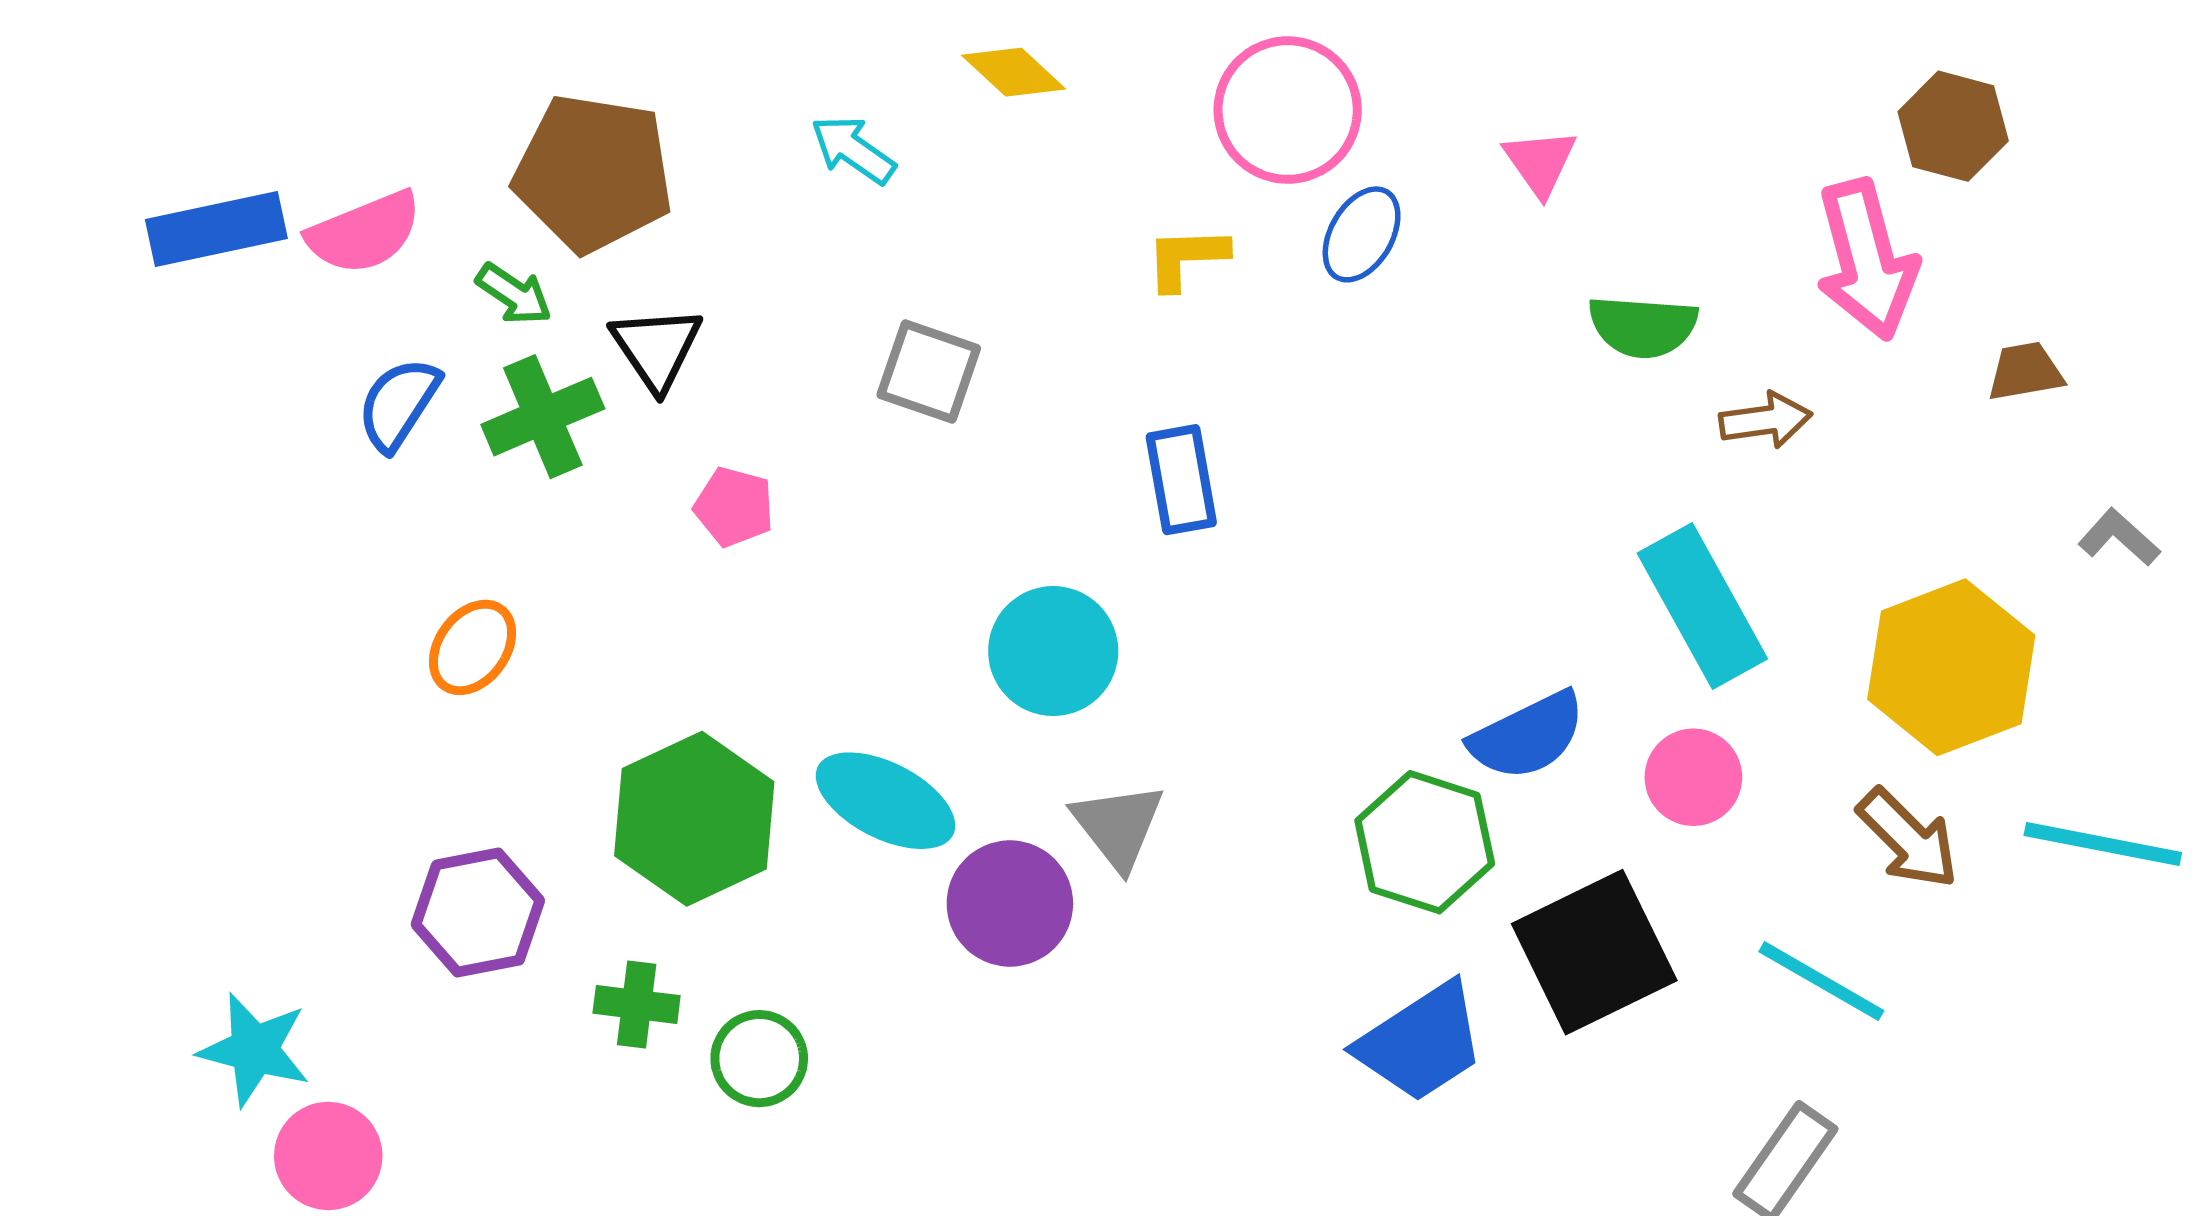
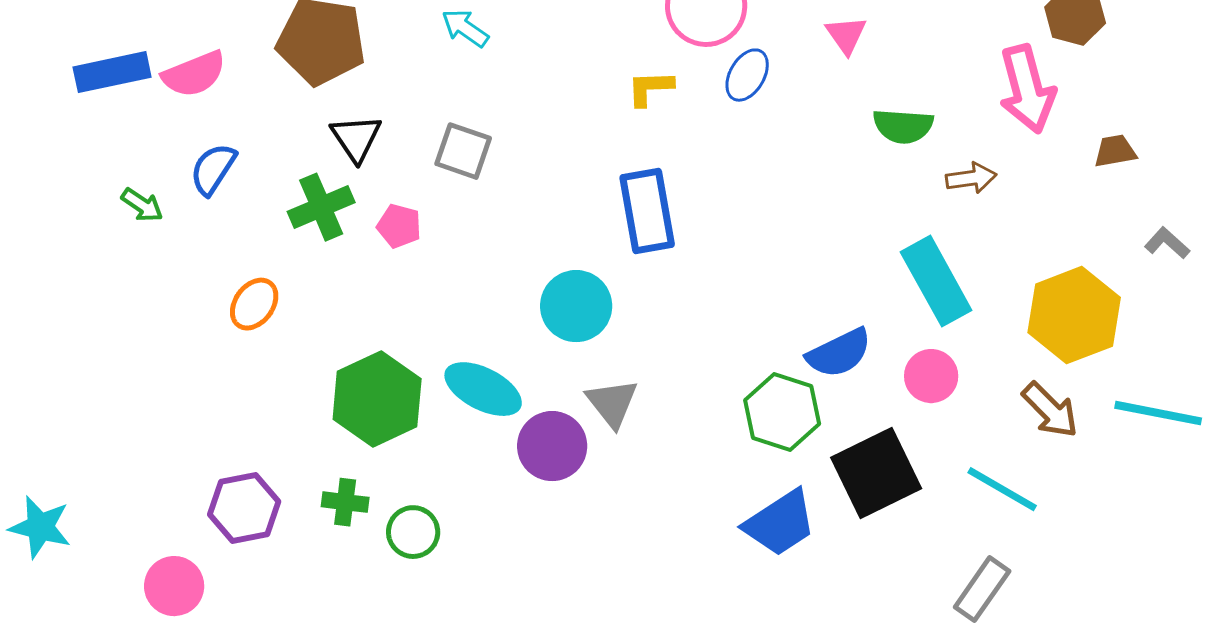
green arrow: (514, 294) -> (142, 205), moved
gray square: (929, 372) -> (463, 151), moved
green cross: (543, 417) -> (321, 207), moved
blue rectangle: (1181, 480) -> (647, 211), size x1.4
purple hexagon: (478, 913) -> (244, 508), moved
cyan star: (254, 1050) -> (40, 527), moved

